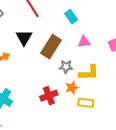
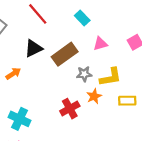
black triangle: (24, 38) -> (33, 48), turned 42
brown rectangle: (51, 47) -> (65, 54), turned 30
yellow rectangle: (86, 103) -> (127, 101), moved

